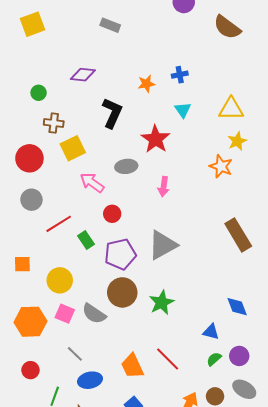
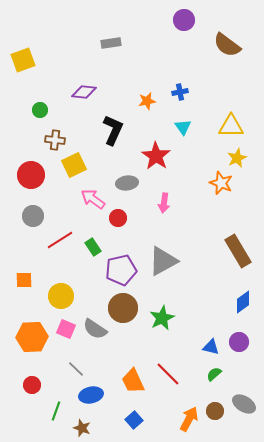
yellow square: (32, 24) -> (23, 60), moved
gray rectangle: (110, 25) -> (111, 43), turned -30
red circle: (112, 214) -> (118, 218), moved
green rectangle: (86, 240) -> (93, 247), moved
blue diamond: (237, 307) -> (243, 302), moved, turned 75
purple circle: (239, 356) -> (239, 342), moved

